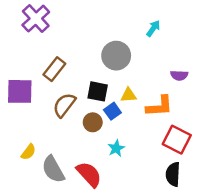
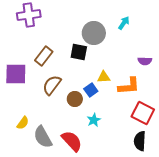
purple cross: (36, 19) -> (29, 15), turned 35
gray circle: (116, 56) -> (94, 33), moved
black square: (98, 91) -> (79, 52), moved

